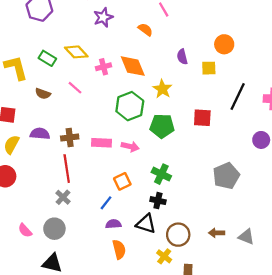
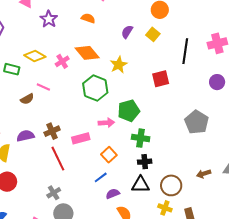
purple semicircle: (182, 57) -> (127, 32), turned 64
yellow square: (209, 68) -> (153, 34), turned -32
yellow star: (162, 89) -> (119, 65), turned 30
brown semicircle: (43, 94) -> (27, 99), moved, turned -32
green pentagon: (162, 126) -> (129, 111), moved
pink rectangle: (101, 143) -> (81, 138), moved
gray cross: (63, 197) -> (54, 193), moved, turned 32
blue line: (106, 203) -> (101, 177), turned 32

